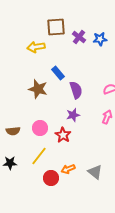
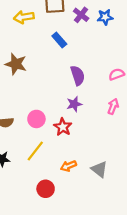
yellow arrow: (36, 47) -> (24, 17), moved
blue rectangle: (58, 73) -> (59, 40), moved
brown star: (38, 89) -> (16, 64), moved
red circle: (51, 178) -> (46, 189), moved

